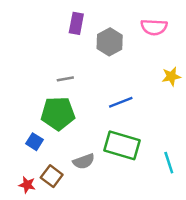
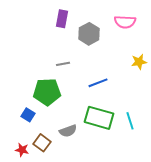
gray line: (65, 79) -> (63, 64), moved
cyan line: (169, 163) -> (130, 121), moved

